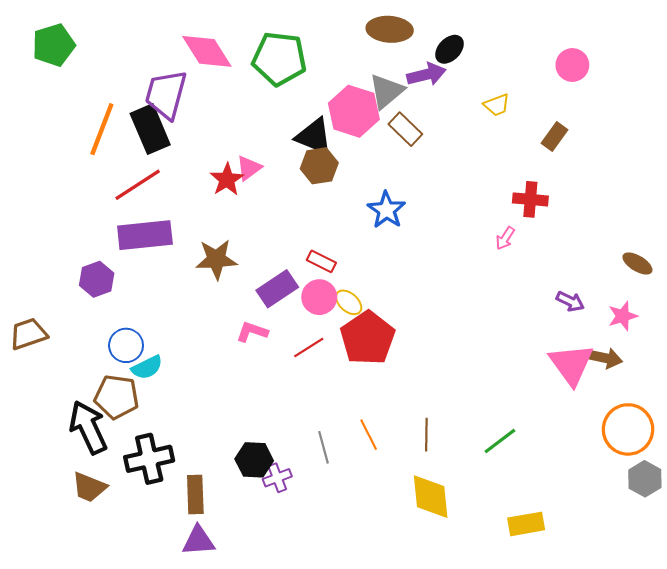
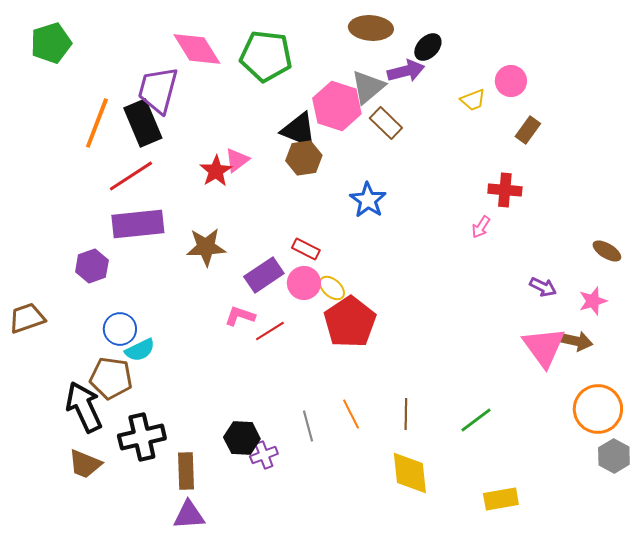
pink circle: (572, 65) -> (511, 81), moved
red line: (309, 348) -> (270, 331), moved

